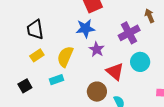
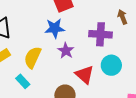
purple cross: (129, 33) -> (101, 34), turned 30
cyan rectangle: (56, 80) -> (23, 81), turned 64

